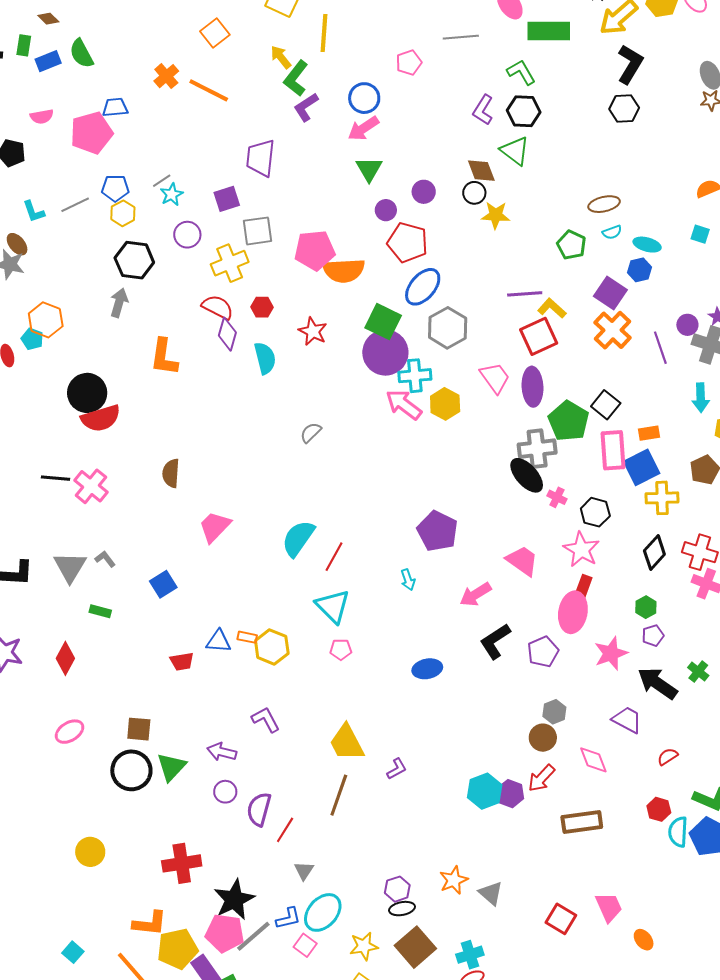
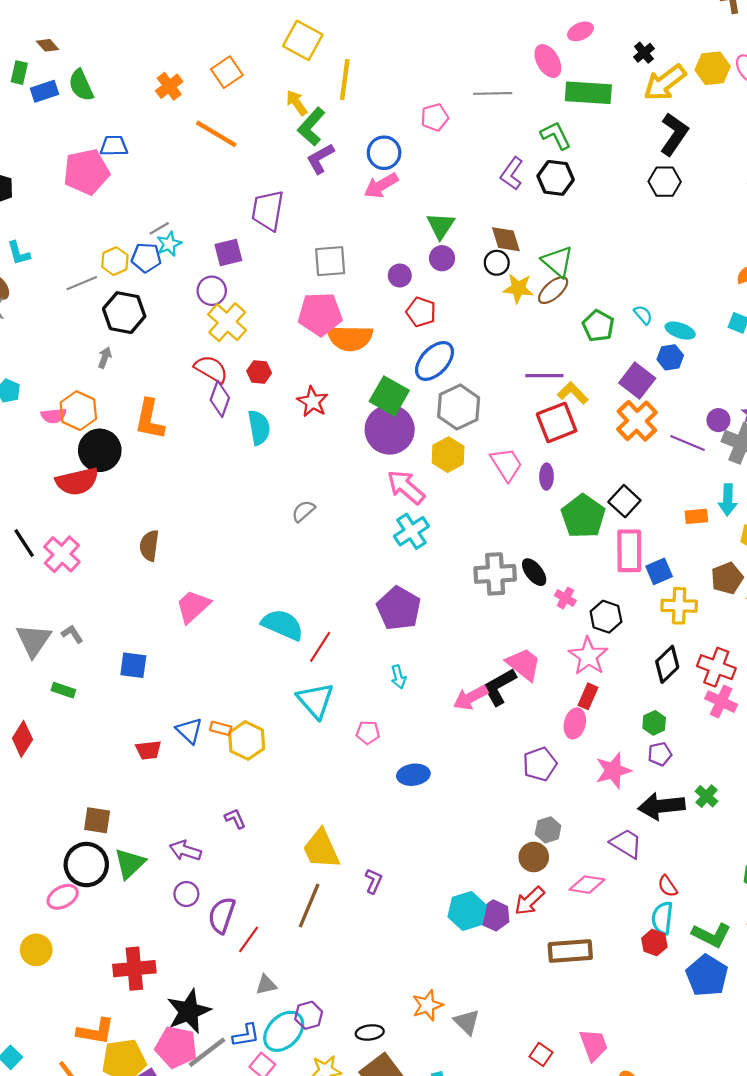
orange cross: (166, 76) -> (169, 86), moved
pink semicircle: (42, 117) -> (54, 416), moved
green triangle: (515, 151) -> (558, 261), moved
green triangle: (369, 169) -> (441, 226), moved
blue pentagon: (115, 188) -> (146, 258), moved
brown ellipse: (604, 204) -> (553, 290), moved, turned -32
gray line: (75, 205) -> (82, 283), moved
gray square: (257, 231) -> (330, 261), moved
cyan semicircle: (612, 232) -> (643, 315), turned -114
purple circle: (187, 235) -> (212, 291), moved
red pentagon: (407, 242) -> (421, 312), size x0.7
yellow cross: (230, 263) -> (227, 322), turned -30
gray arrow: (119, 303) -> (105, 358), size x0.7
orange hexagon: (46, 320) -> (78, 411), moved
purple line: (660, 348) -> (688, 443), turned -52
cyan cross: (415, 376) -> (411, 531), moved, turned -32
purple ellipse: (533, 387) -> (546, 477), size x0.6
black circle: (87, 393) -> (100, 450), moved
yellow hexagon: (445, 404) -> (448, 455), moved
orange rectangle: (649, 433) -> (696, 516), moved
gray cross: (537, 449) -> (495, 574), moved
blue square: (642, 467) -> (659, 571), size x0.7
black ellipse: (527, 475) -> (534, 572), size x0.7
black line: (56, 478) -> (24, 543), turned 48
purple pentagon: (437, 531) -> (399, 608), moved
cyan semicircle: (298, 538) -> (283, 625), turned 75
blue square: (163, 584) -> (133, 665), turned 36
pink ellipse: (573, 612) -> (575, 723), size x0.7
blue triangle: (219, 641) -> (189, 731), turned 36
black L-shape: (495, 641) -> (499, 687), moved
pink pentagon: (341, 650) -> (368, 732), moved
black arrow: (657, 683) -> (662, 806), turned -45
purple L-shape: (266, 719) -> (235, 819), size x0.7
pink ellipse: (70, 732) -> (63, 897), moved
red semicircle: (668, 757) -> (668, 886), turned -95
pink diamond: (593, 760) -> (587, 885), turned -64
purple L-shape: (397, 769) -> (374, 881), turned -40
cyan semicircle: (678, 832) -> (662, 918), moved
gray triangle: (304, 871) -> (266, 985), turned 40
purple hexagon: (397, 889) -> (309, 1015), moved
red square: (561, 919) -> (541, 1054), size x0.7

